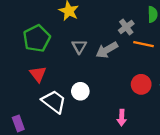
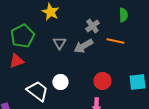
gray cross: (126, 27) -> (92, 26), moved
red triangle: (38, 74) -> (16, 61), moved, turned 49
red circle: (141, 84) -> (102, 81), moved

